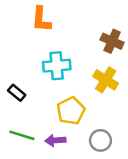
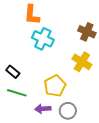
cyan cross: (57, 66) -> (43, 39), moved, turned 30
green line: (22, 135) -> (17, 93), moved
gray circle: (100, 140) -> (68, 111), moved

